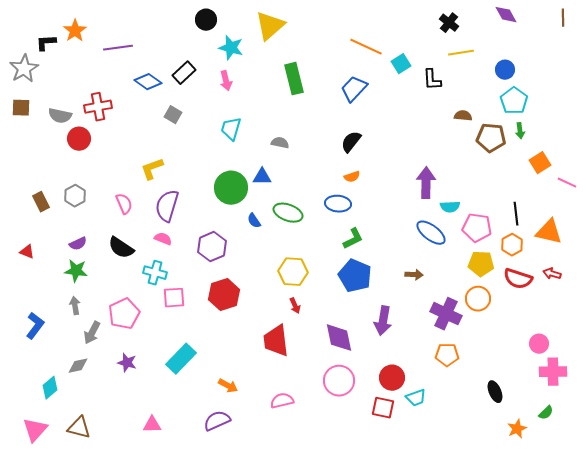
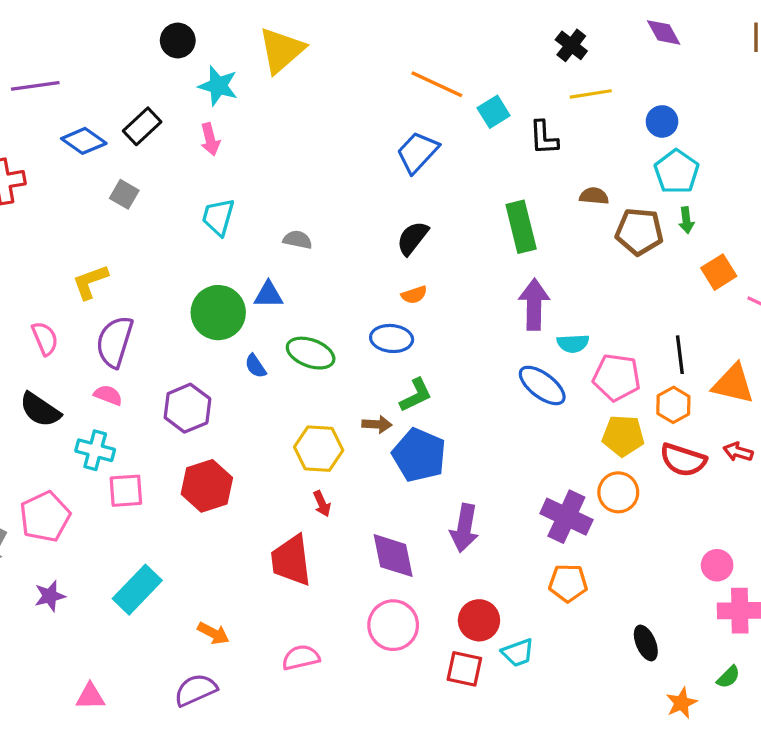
green rectangle: (294, 79) -> (521, 227), moved
brown arrow: (414, 275) -> (377, 424), moved
purple star: (127, 363) -> (50, 596), turned -30

